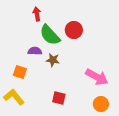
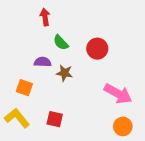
red circle: (74, 30) -> (97, 49), moved
green semicircle: (50, 35) -> (61, 43), size x0.6
red square: (59, 98) -> (55, 119), moved

